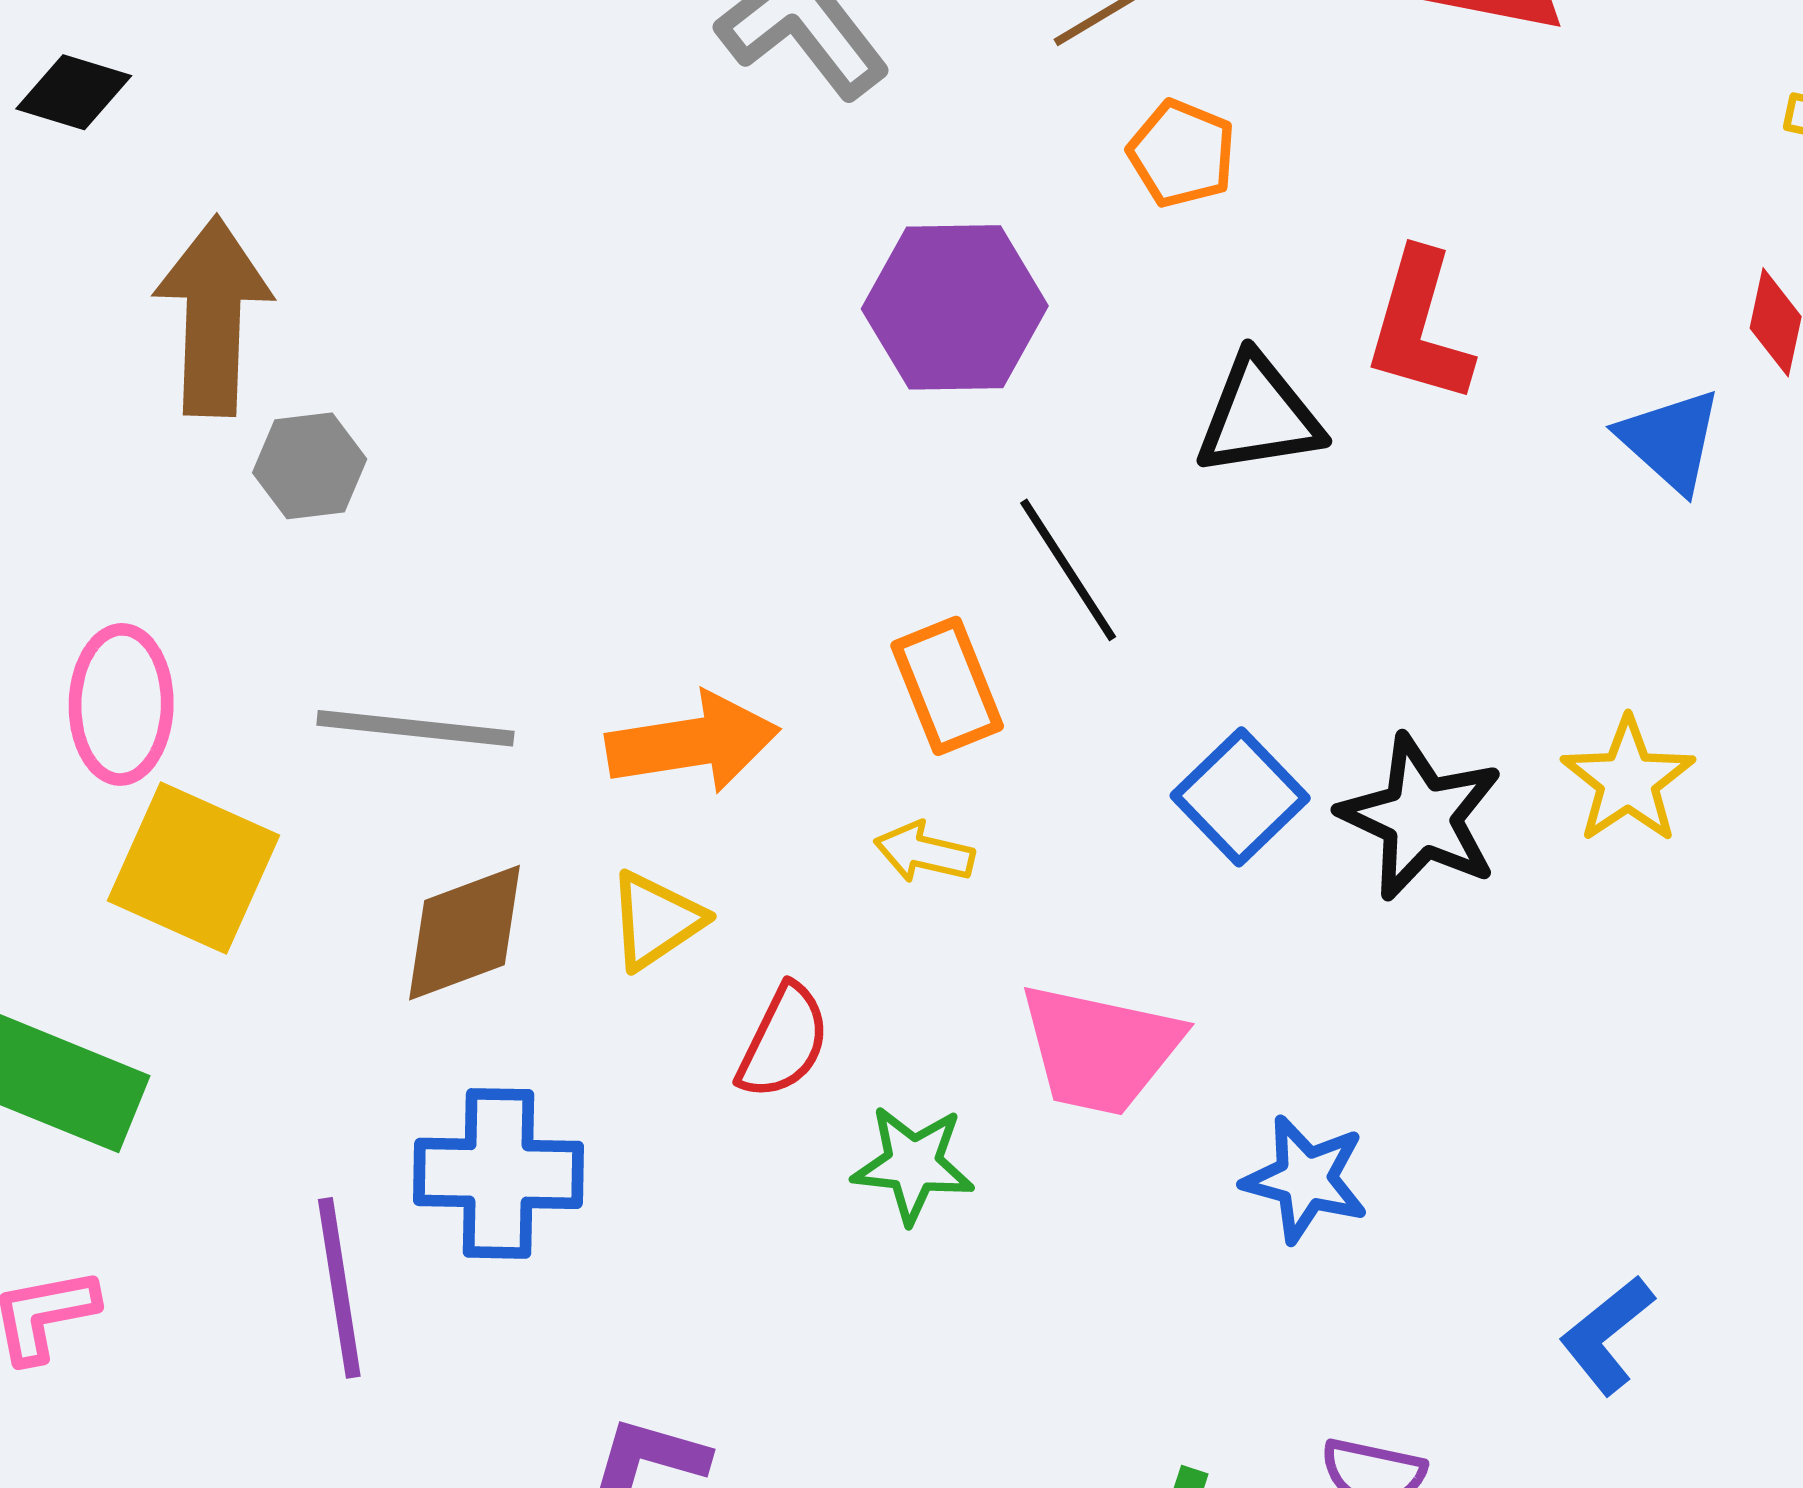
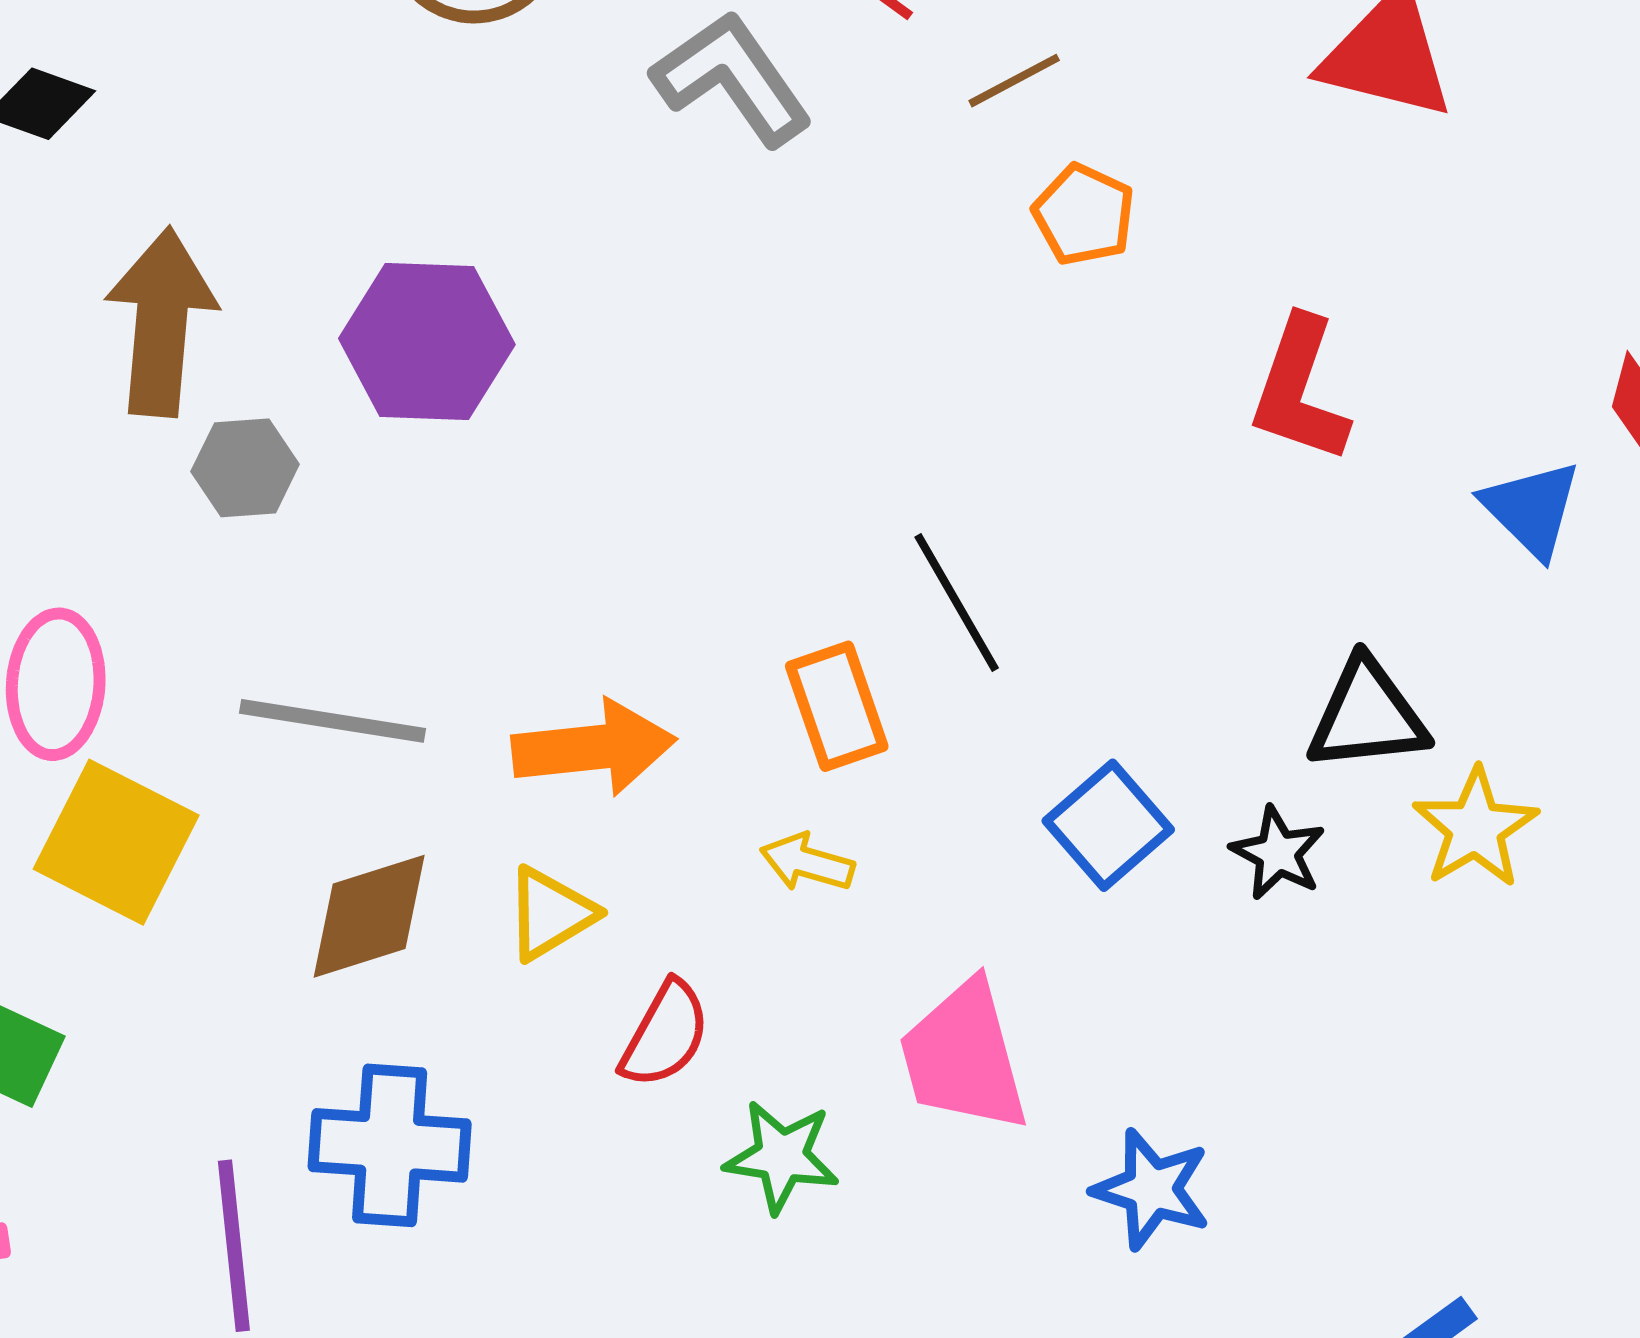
purple hexagon: (955, 307) -> (427, 342), moved
black triangle: (1259, 416) -> (1367, 715), moved
black star: (1421, 817) -> (1278, 853), size x0.6
pink trapezoid: (1100, 1049) -> (964, 1057), turned 60

